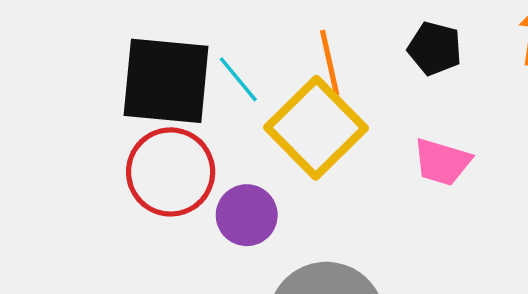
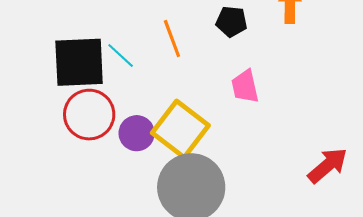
yellow square: (316, 128) -> (180, 129), moved
pink trapezoid: (442, 162) -> (245, 86), turned 69

